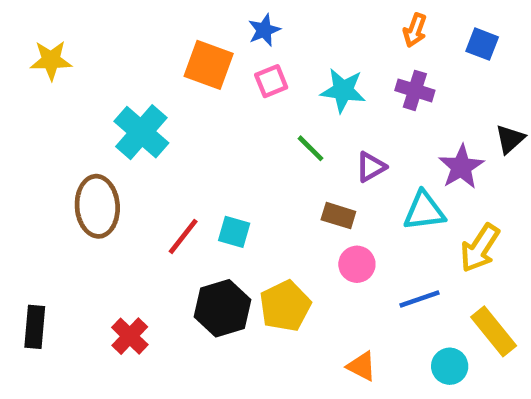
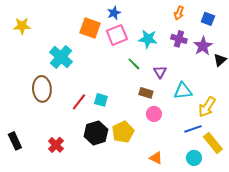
pink square: (271, 81) -> (117, 35), size x1.5
purple triangle: (371, 167) -> (160, 72), turned -32
purple star: (461, 167) -> (203, 46), moved
blue line: (420, 299) -> (193, 129), moved
black rectangle: (35, 327) -> (15, 141), turned -30

